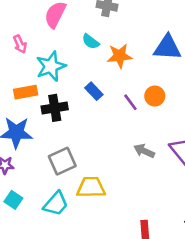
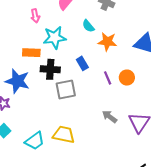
gray square: (62, 161) -> (66, 90), moved

